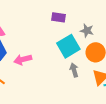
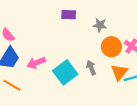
cyan square: (68, 46) -> (65, 72), moved

